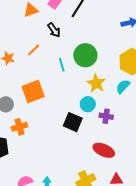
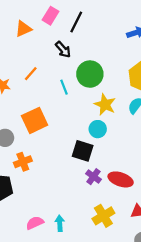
black arrow: (54, 30) -> (63, 50), moved
purple cross: (106, 116) -> (93, 177), moved, turned 32

